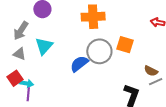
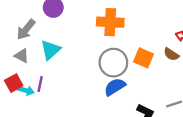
blue semicircle: (79, 64) -> (115, 87), moved
brown semicircle: (151, 71) -> (171, 54), moved
purple line: (28, 94) -> (40, 84), moved

